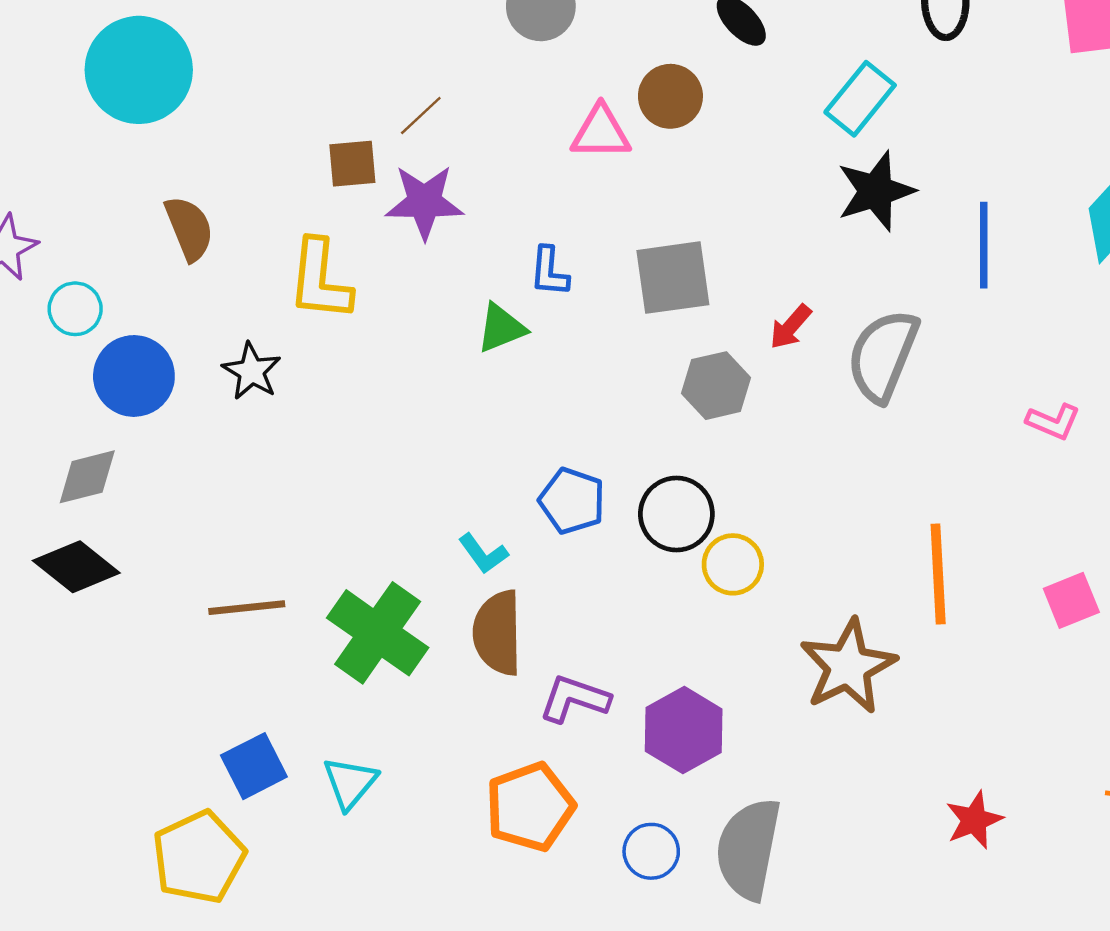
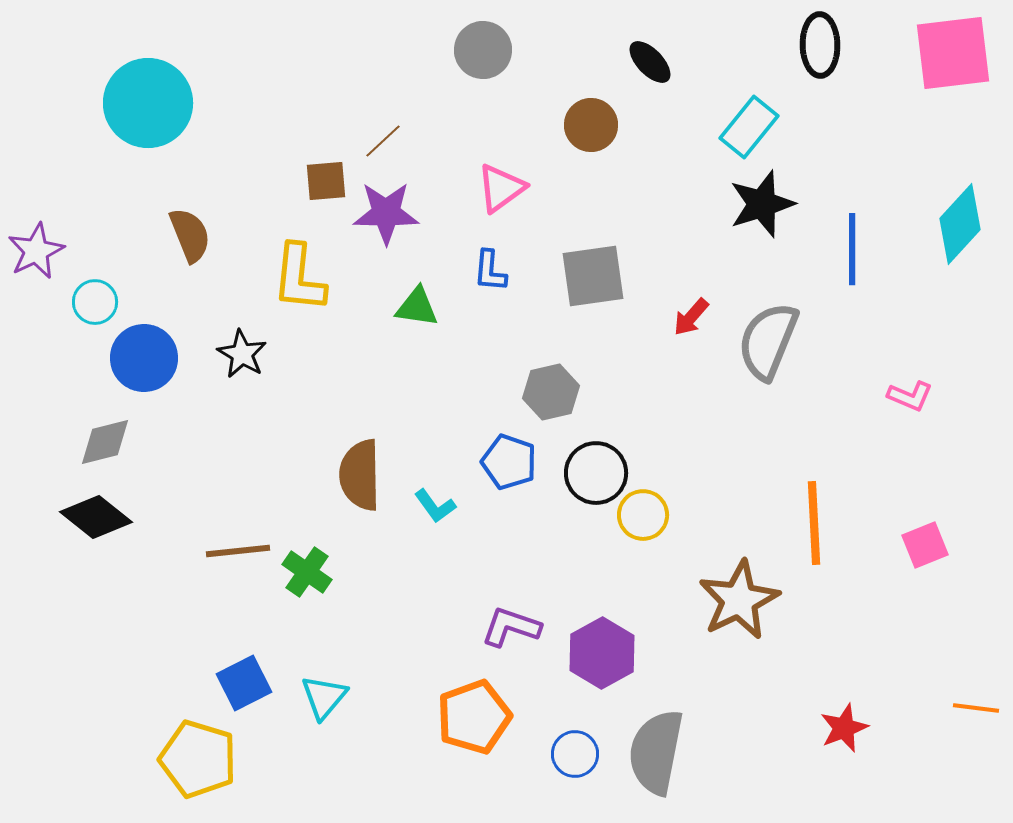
pink triangle: (601, 132) -> (501, 188), moved, turned -36
green triangle: (501, 328) -> (417, 307), moved, turned 30
gray hexagon: (716, 386) -> (551, 392), moved
green cross: (378, 633) -> (307, 572), moved, size x0.6
brown semicircle: (498, 633) -> (360, 475), moved
yellow pentagon: (199, 857) -> (198, 759), turned -30

